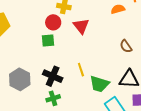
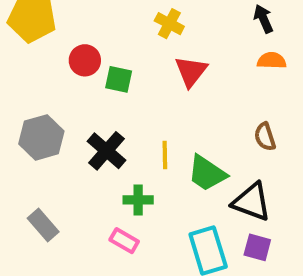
red circle: (53, 22) -> (85, 60), moved
green trapezoid: (99, 84) -> (207, 173), moved
green cross: (53, 98) -> (138, 200), moved

